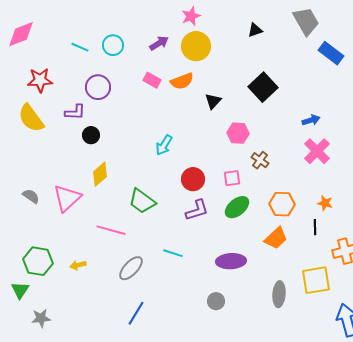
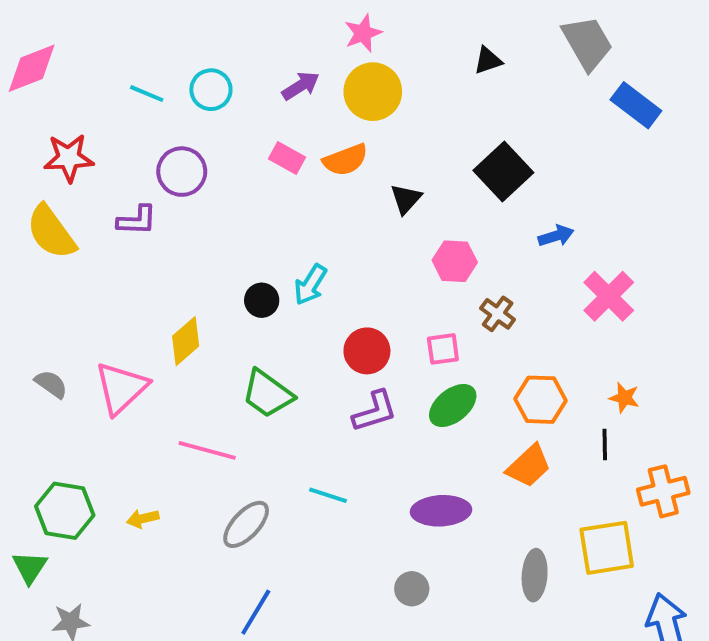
blue arrow: (311, 120) -> (556, 236), moved
black circle: (91, 135) -> (262, 300), moved

